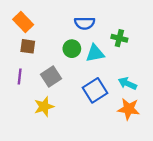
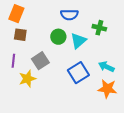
orange rectangle: (23, 22) -> (16, 14), turned 66
cyan triangle: (95, 53) -> (78, 41), turned -30
yellow star: (44, 107) -> (27, 79), moved

